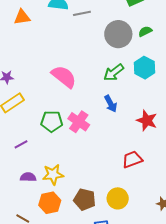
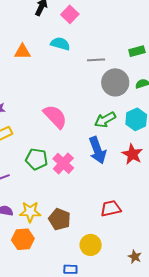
gray line: (82, 13) -> (96, 60), moved
blue arrow: (111, 104) -> (98, 150), size x1.5
red star: (147, 120) -> (132, 154), moved
brown pentagon: (85, 200) -> (60, 219), moved

